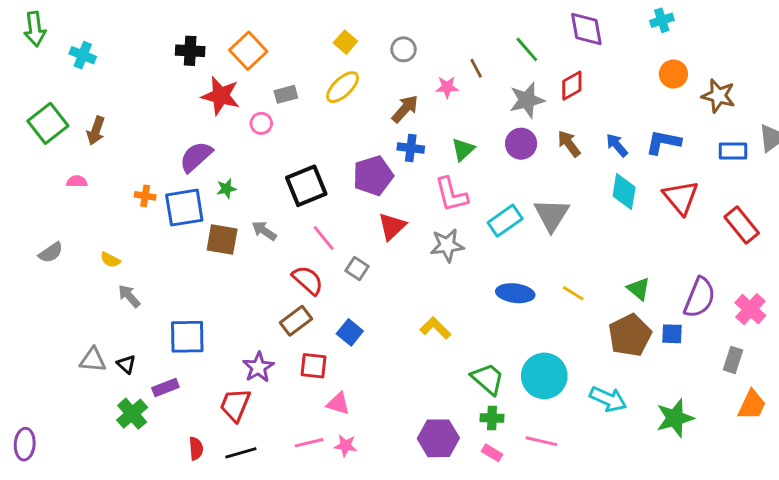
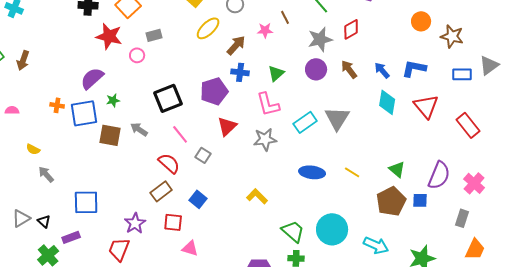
yellow ellipse: (343, 87) -> (208, 28), moved
pink semicircle: (77, 181) -> (12, 110), moved
gray triangle: (93, 360) -> (21, 218), turned -36

